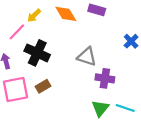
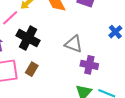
brown rectangle: (43, 86) -> (32, 69), turned -32

